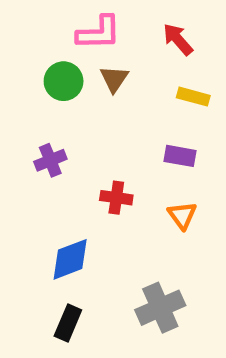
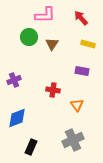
brown triangle: (114, 79) -> (52, 44), moved
purple cross: (50, 160) -> (14, 80), moved
orange triangle: (182, 215) -> (77, 105), moved
blue diamond: (70, 259) -> (17, 118), moved

